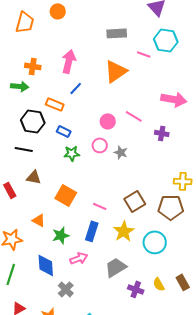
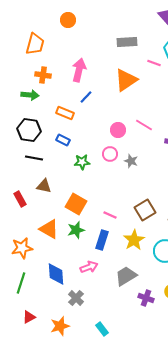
orange trapezoid: (25, 22) -> (35, 44), moved
black hexagon: (33, 121) -> (29, 130), moved
blue rectangle: (64, 131) -> (63, 140), moved
orange triangle: (39, 220) -> (49, 229), size x1.5
green star: (61, 235) -> (76, 230), moved

